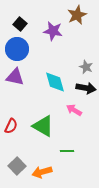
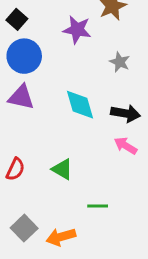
black square: (20, 24) -> (17, 19), moved
gray star: (86, 67) -> (120, 62), moved
pink arrow: (74, 110) -> (126, 146), moved
green triangle: (43, 126) -> (62, 169), size x0.7

